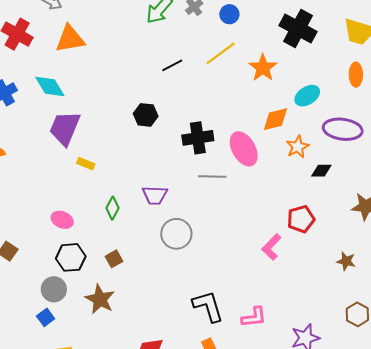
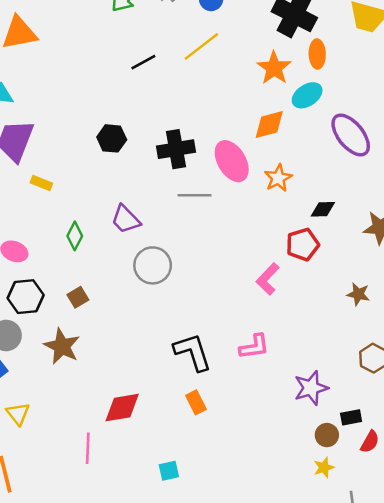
orange star: (263, 68) -> (274, 68), moved
orange ellipse: (356, 75) -> (317, 54), moved
black hexagon: (146, 115) -> (112, 138), moved
purple ellipse: (343, 129) -> (351, 135), turned 45
orange star: (298, 147) -> (278, 178), moved
black diamond: (321, 171) -> (323, 209), moved
purple trapezoid: (155, 195) -> (126, 219), turned 44
pink L-shape: (254, 317) -> (254, 347), moved

